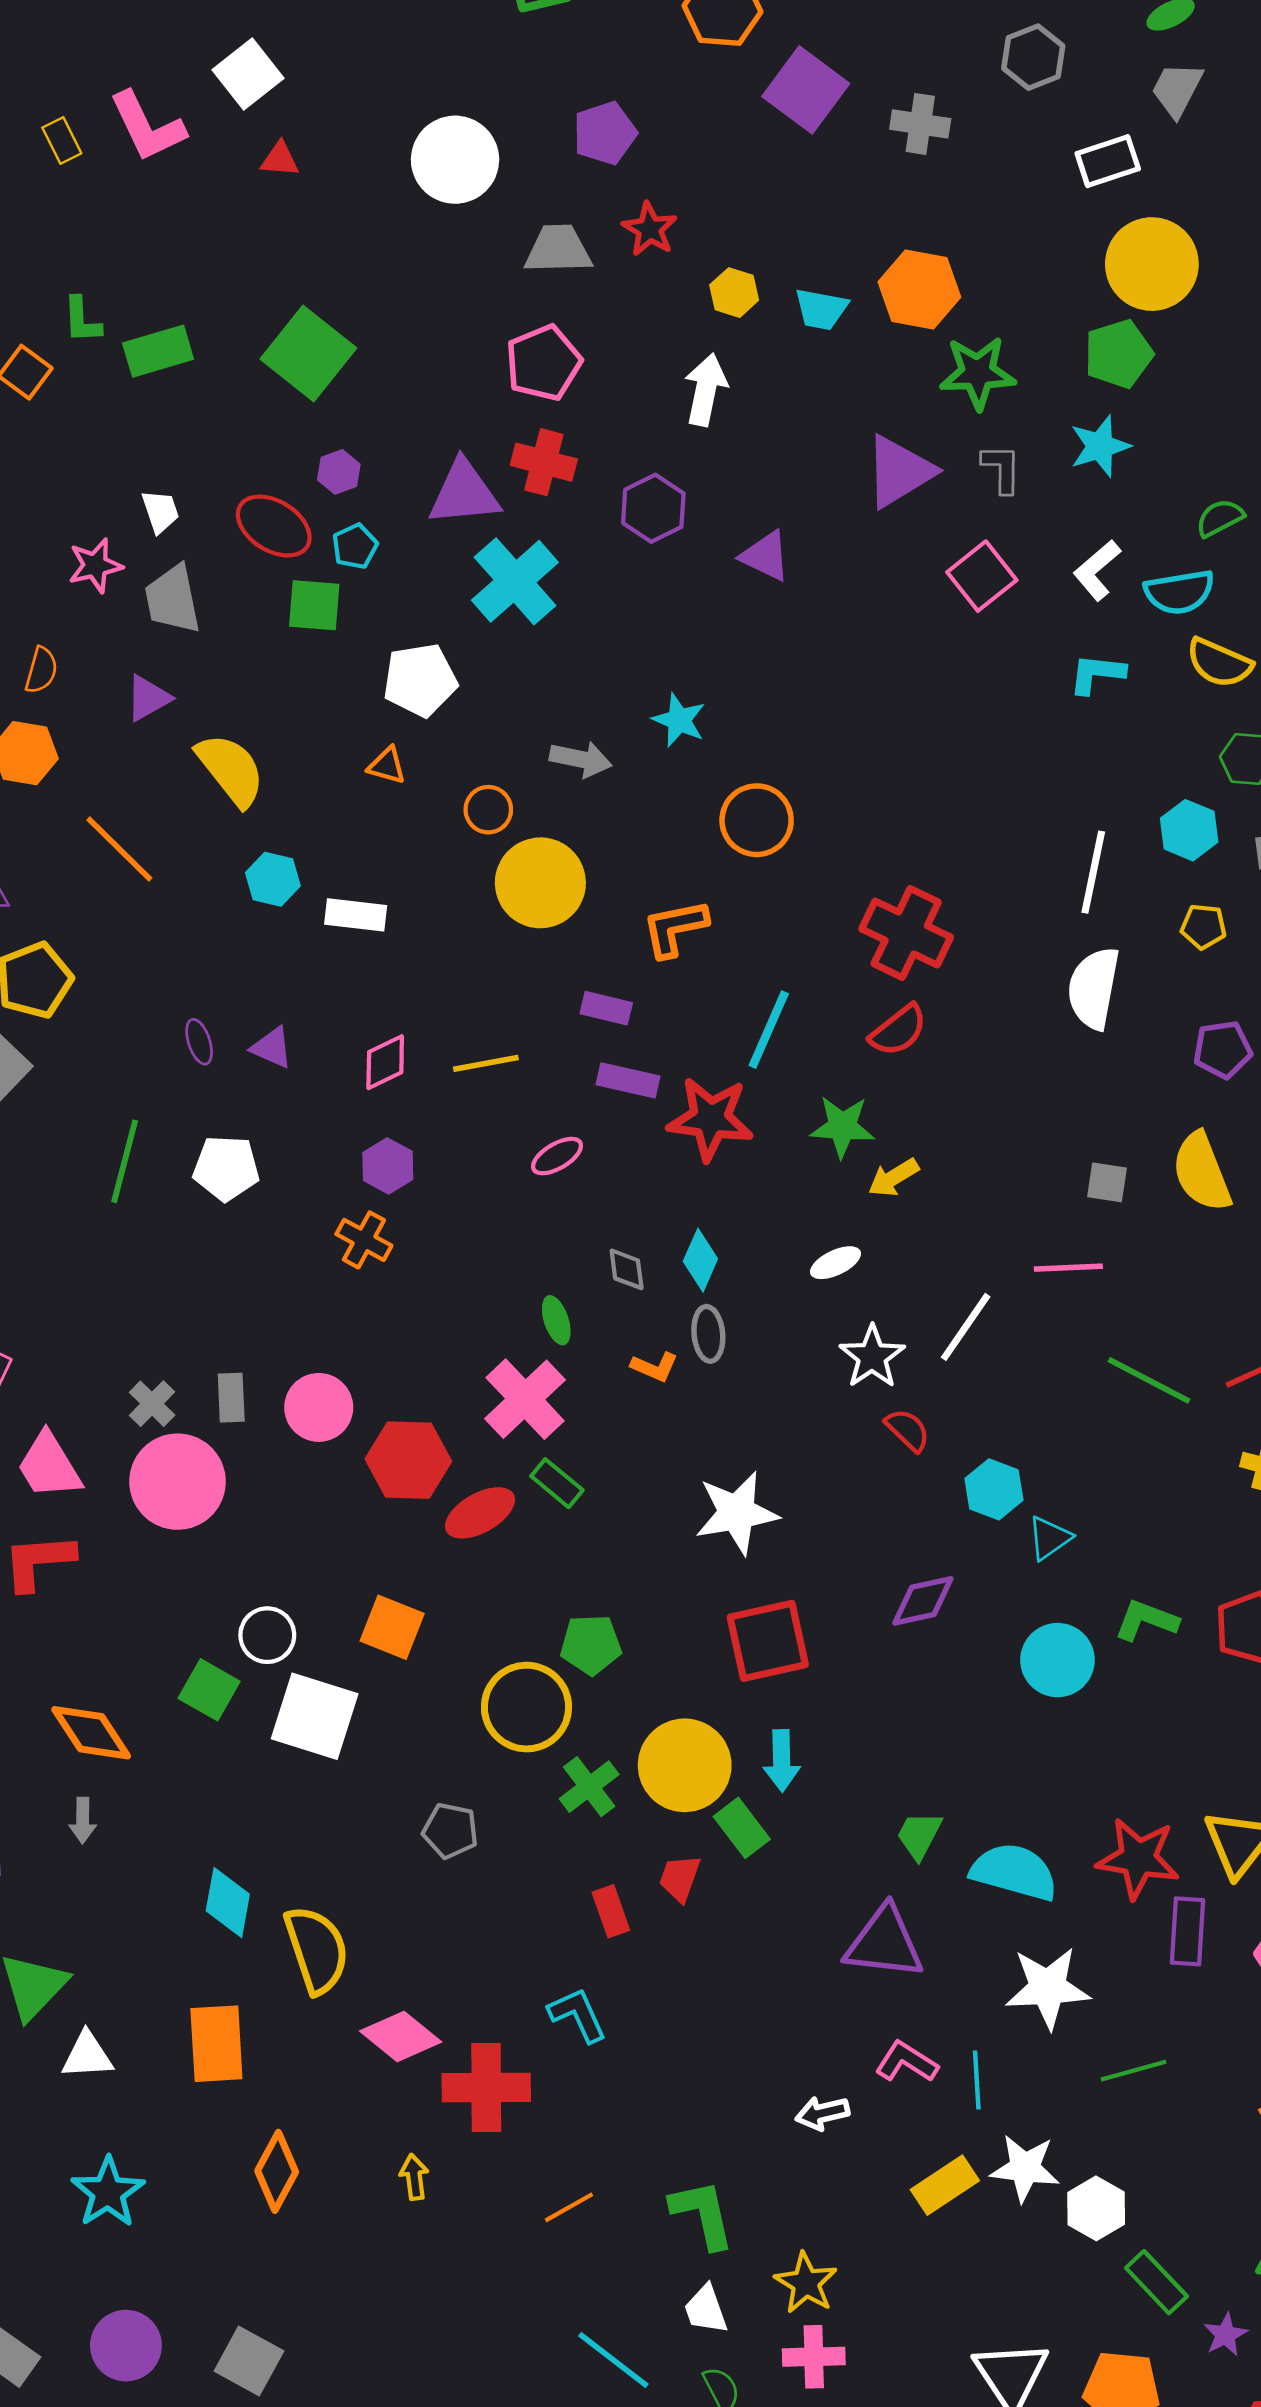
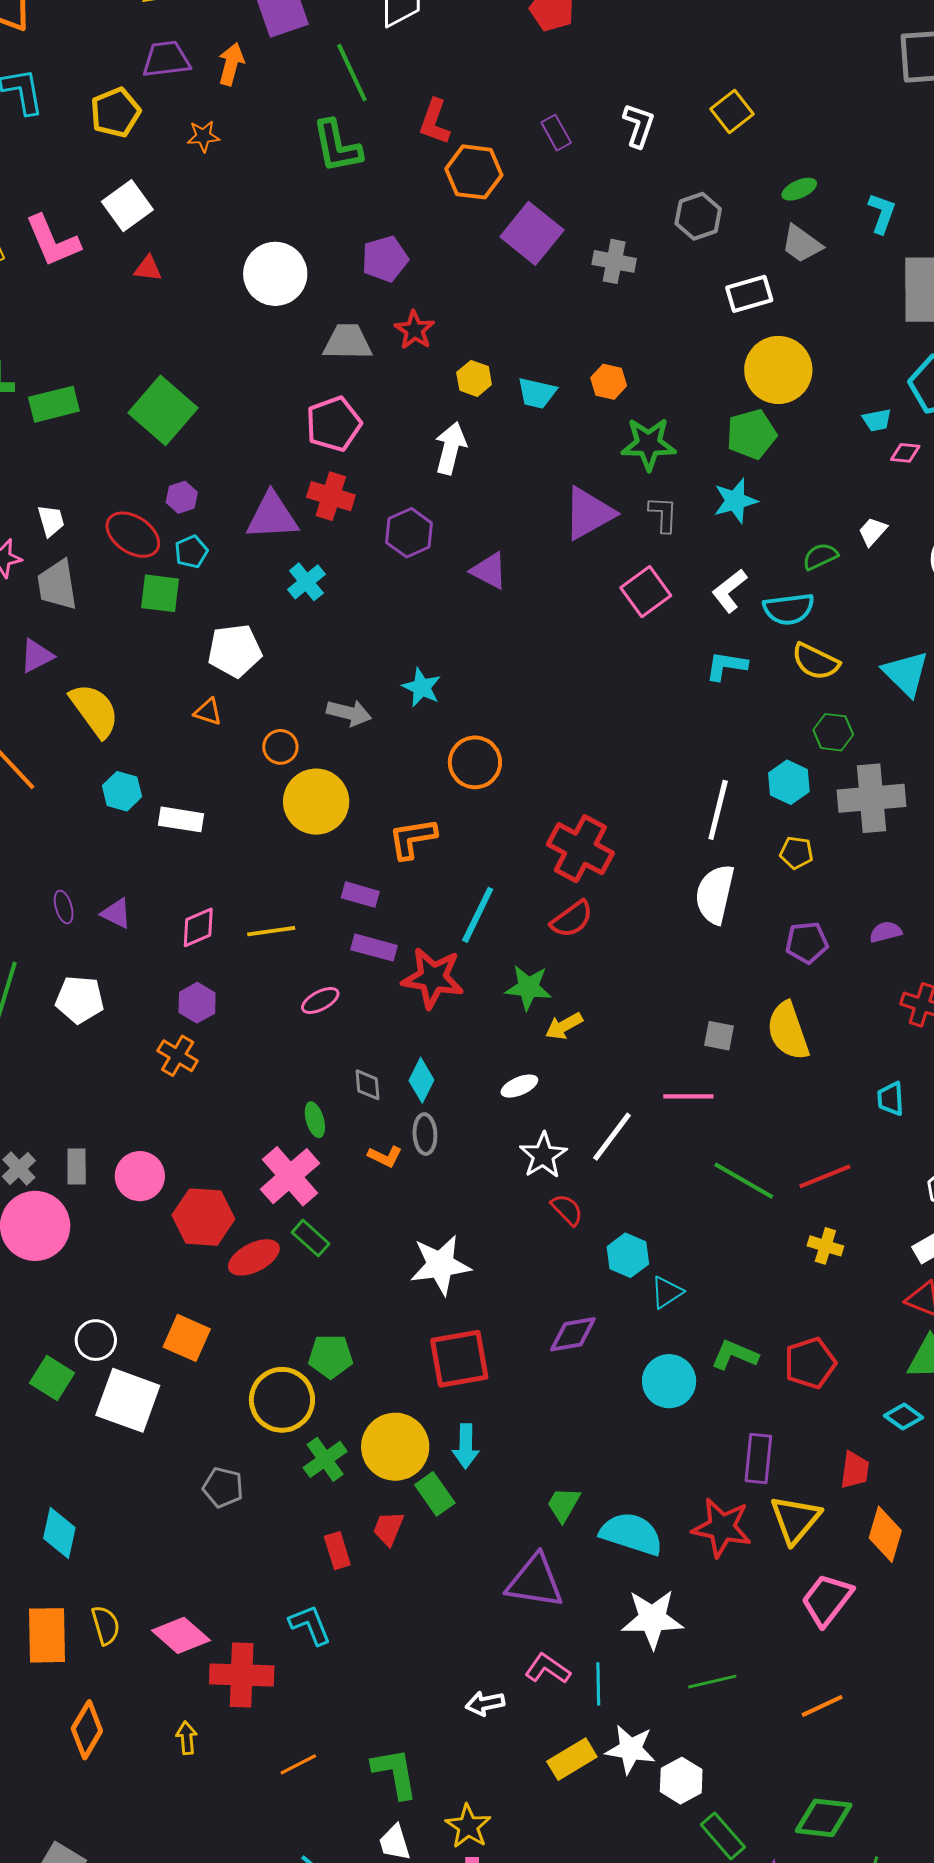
gray trapezoid: (1177, 89) -> (802, 244), turned -84
orange hexagon: (919, 290) -> (609, 382), size x0.6
cyan cross: (515, 581) -> (306, 582), size x0.6
purple rectangle: (1187, 1931) -> (758, 1458), moved
yellow semicircle: (317, 1950) -> (106, 1625), moved, size x0.6

